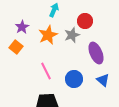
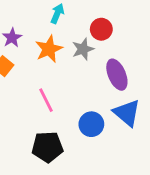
blue circle: (74, 79) -> (91, 124), moved
blue triangle: (103, 80) -> (127, 113), size x1.5

